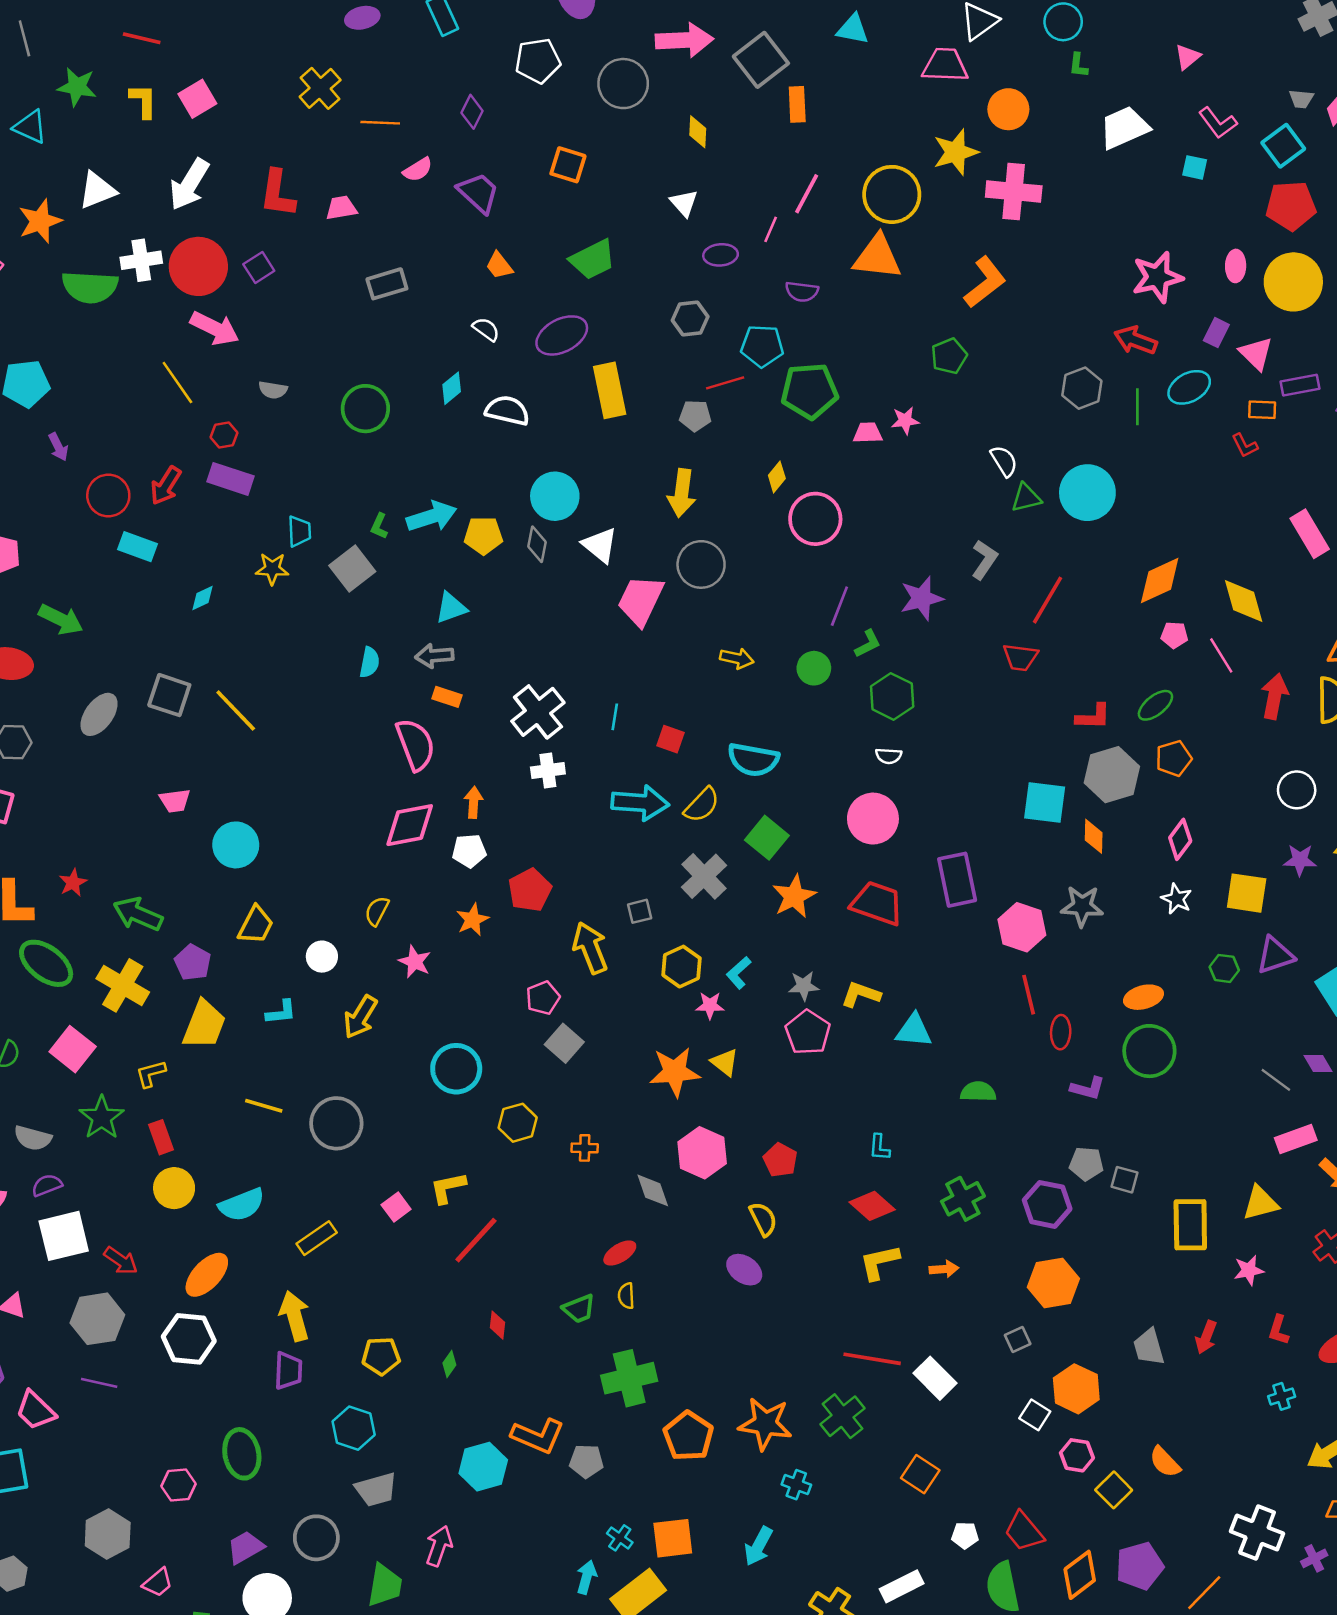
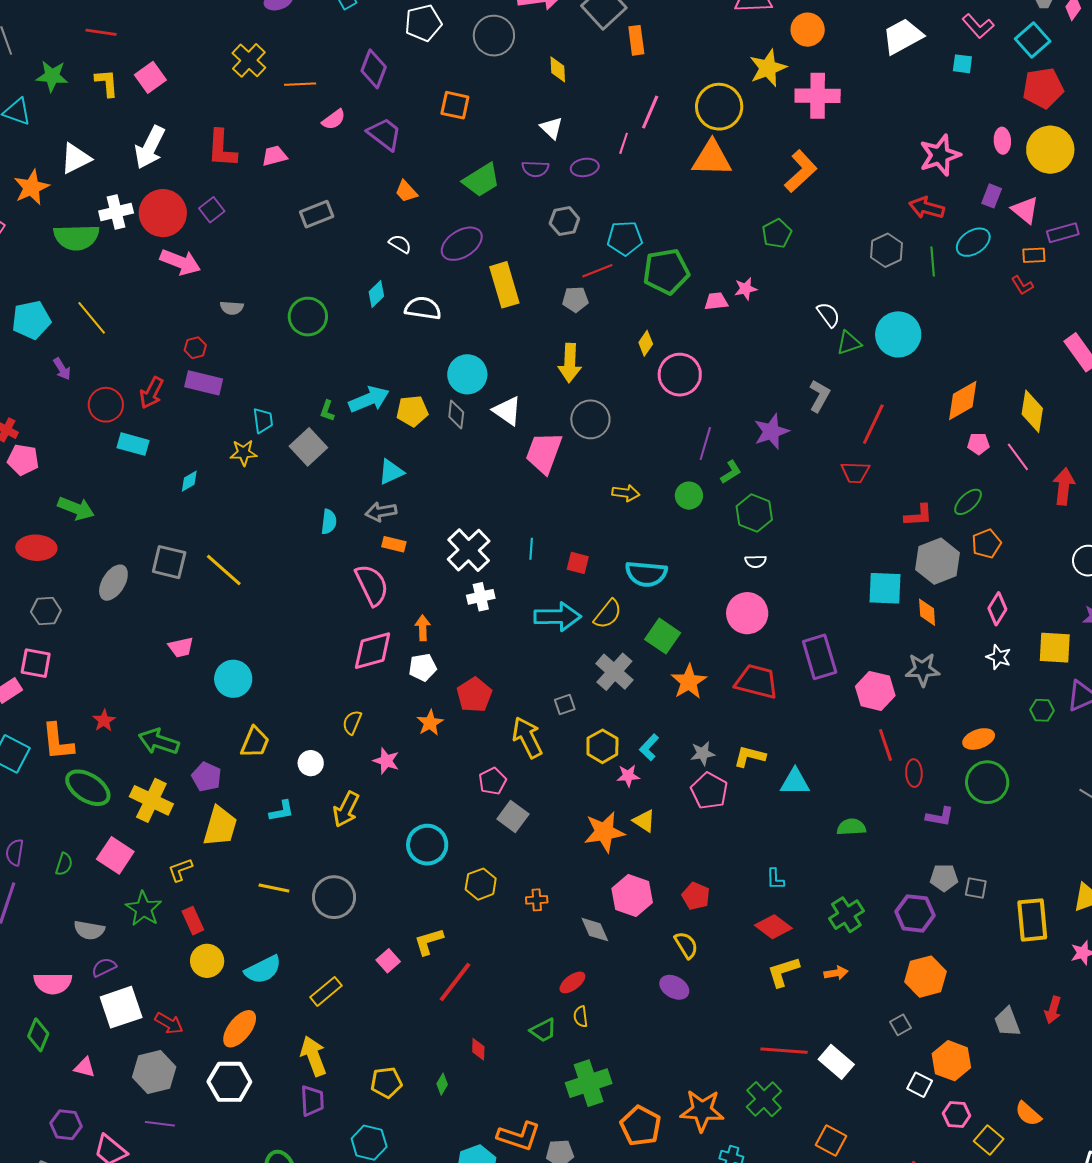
purple diamond: (472, 112) -> (374, 69), size x1.4
purple semicircle: (802, 292) -> (535, 169), moved
yellow line: (177, 382) -> (92, 318), moved
yellow diamond: (1244, 601) -> (1032, 411), turned 30

